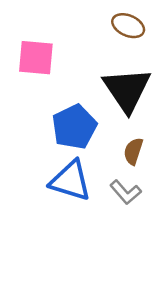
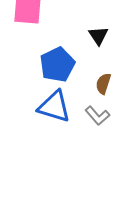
black triangle: (127, 90) -> (98, 36), size x0.5

